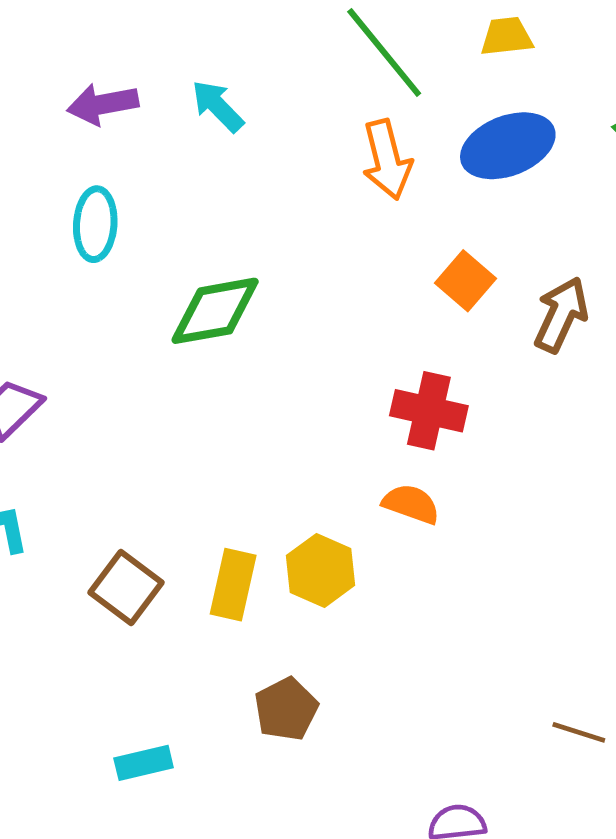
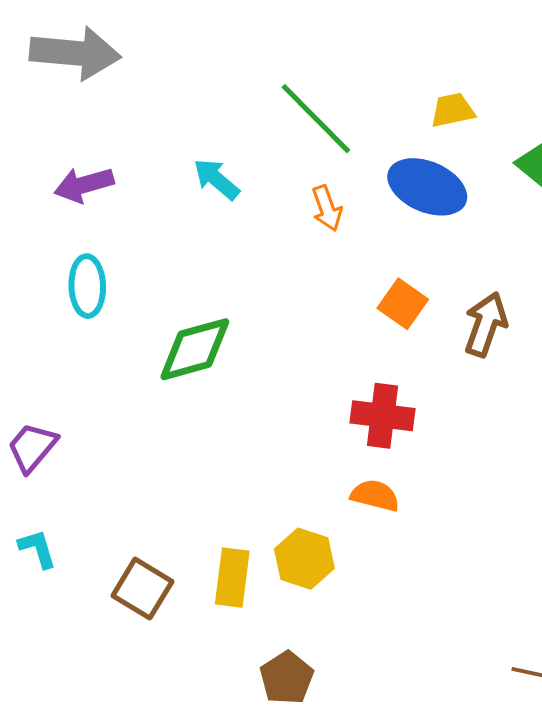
yellow trapezoid: (507, 36) -> (453, 110), moved
cyan arrow: (218, 106) -> (216, 179), moved
blue ellipse: (508, 146) -> (427, 187), turned 50
orange arrow: (387, 160) -> (327, 208), size x0.7

